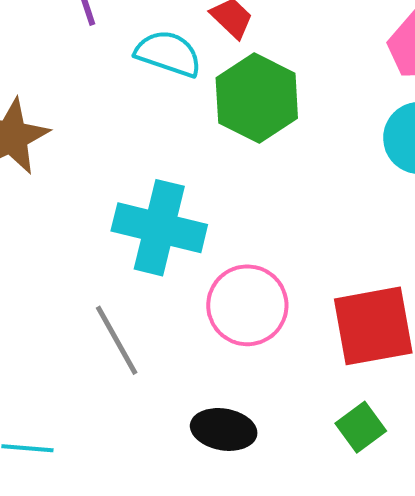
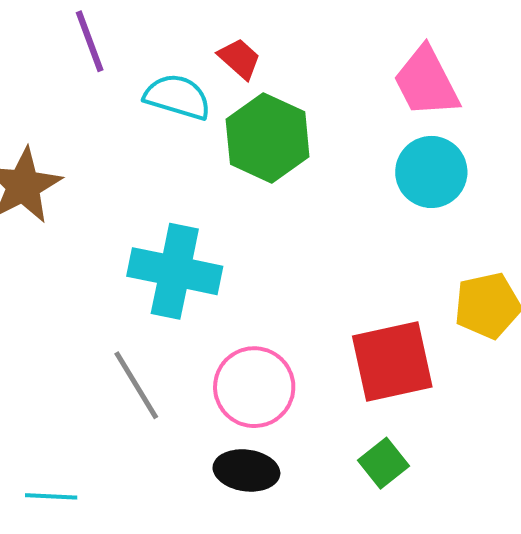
pink circle: (247, 305) -> (254, 387), moved

